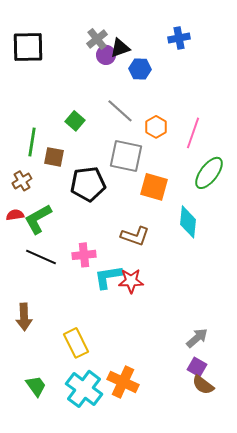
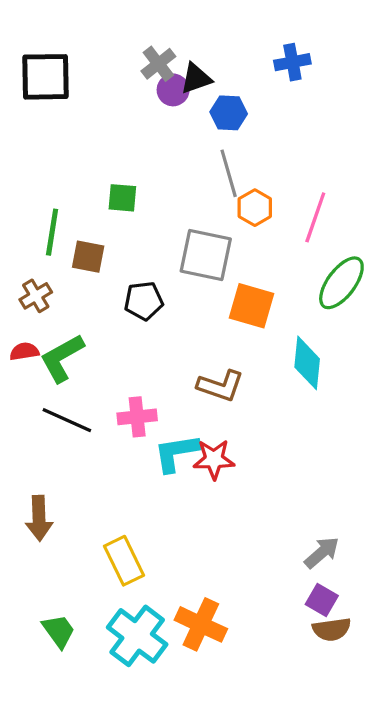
gray line: (120, 111) -> (229, 173), moved, turned 32
green square: (75, 121) -> (122, 198), turned -36
black pentagon: (88, 184) -> (144, 301), size x0.7
brown semicircle: (203, 385) -> (332, 629), turned -45

